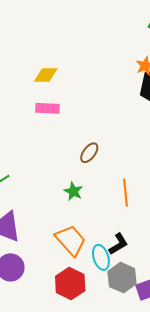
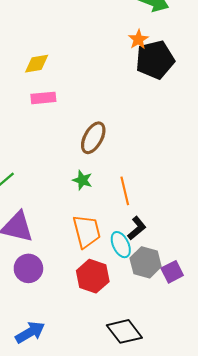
brown ellipse: (89, 153) -> (93, 138), size x1.4
orange line: (126, 193) -> (125, 191), moved
orange trapezoid: (70, 240) -> (87, 231), turned 36

